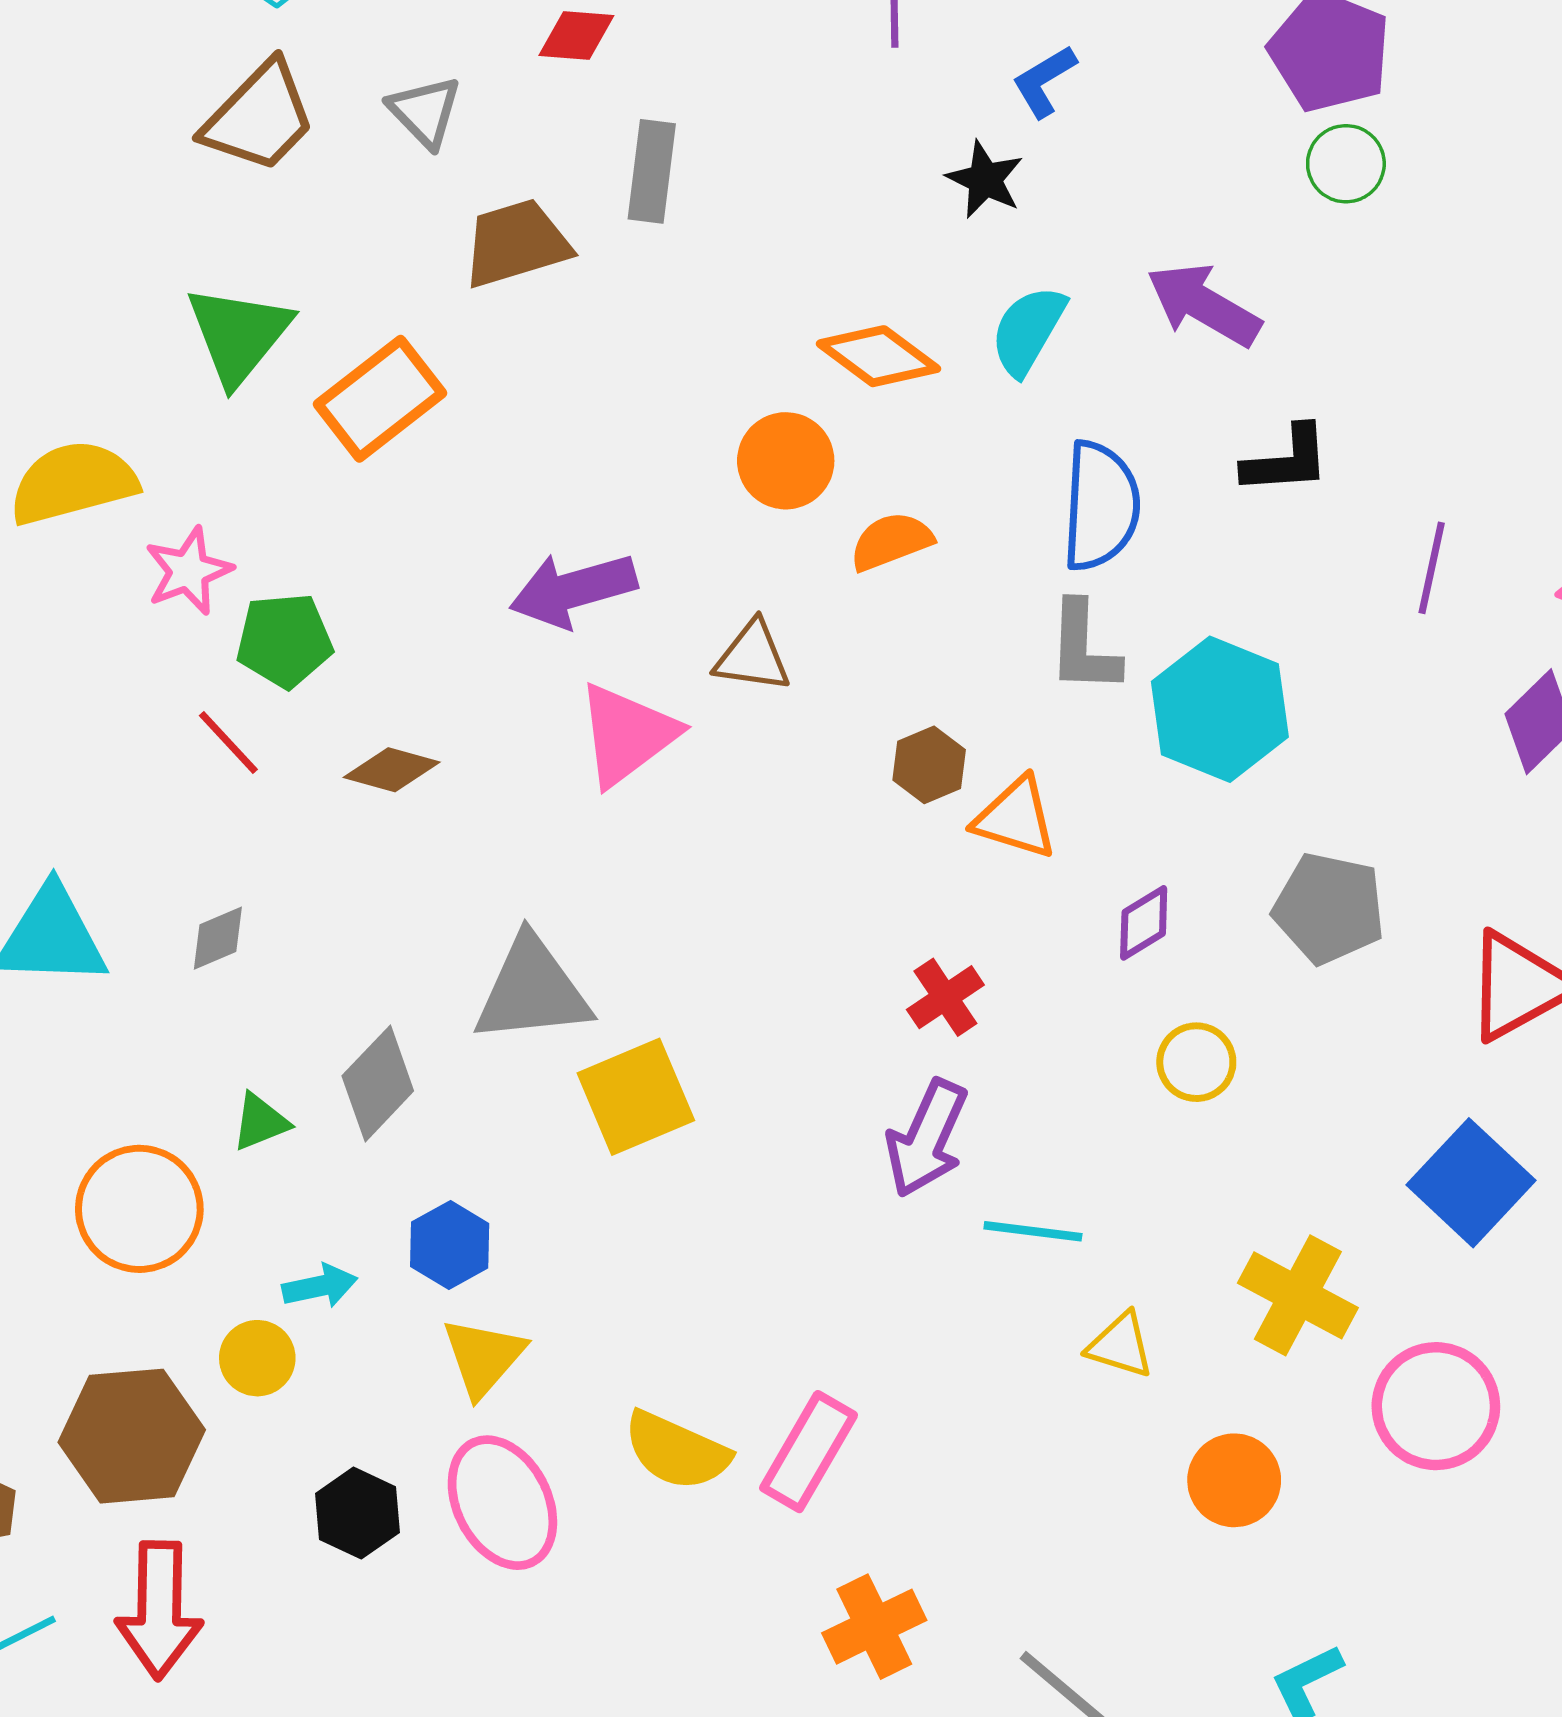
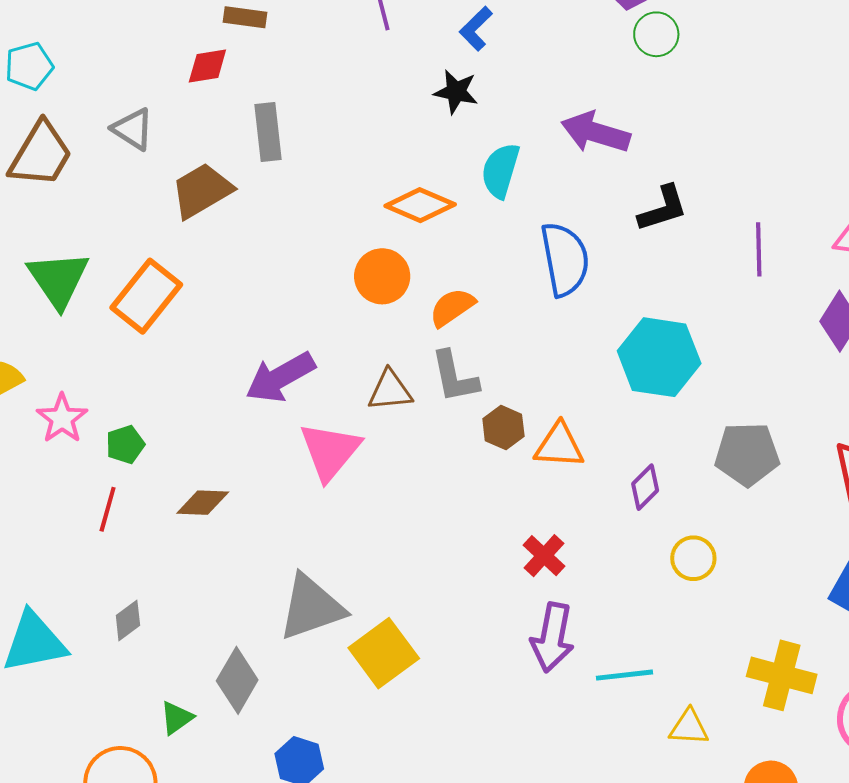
green pentagon: (284, 640) -> (125, 445), size x0.7
gray L-shape: (1084, 647) -> (455, 377), moved
red line: (228, 742) -> (108, 509), turned 72

